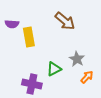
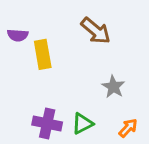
green triangle: (54, 69) -> (82, 124), moved
orange arrow: (87, 77) -> (128, 128), moved

